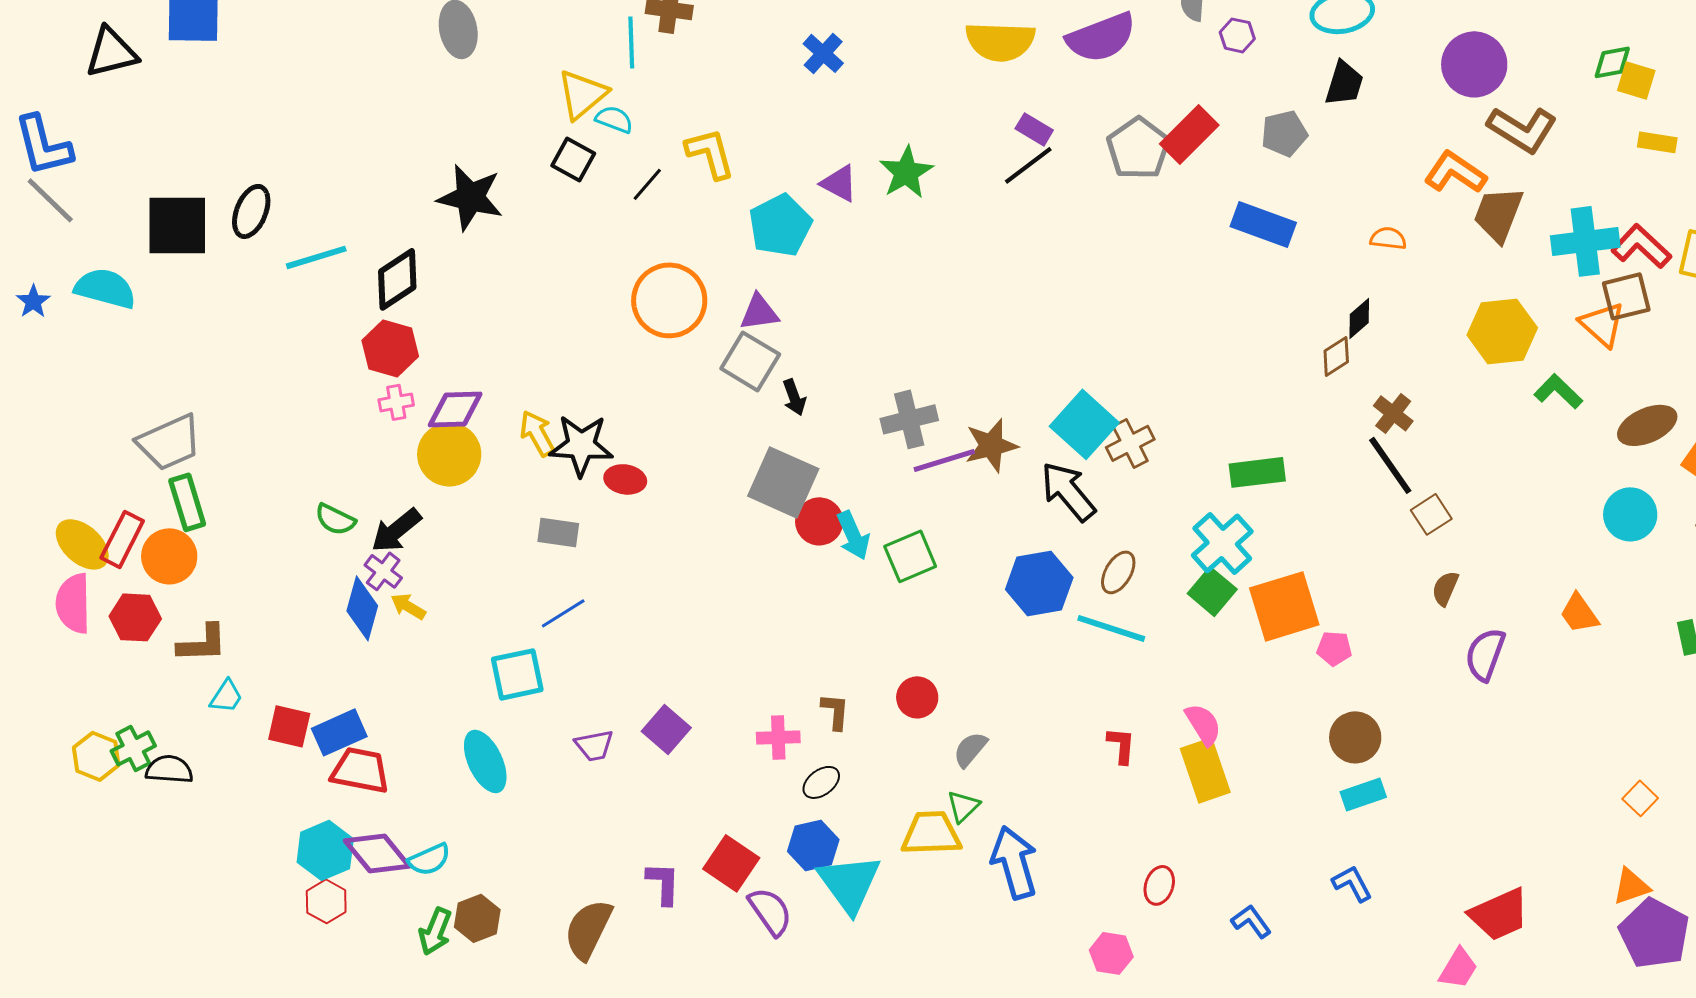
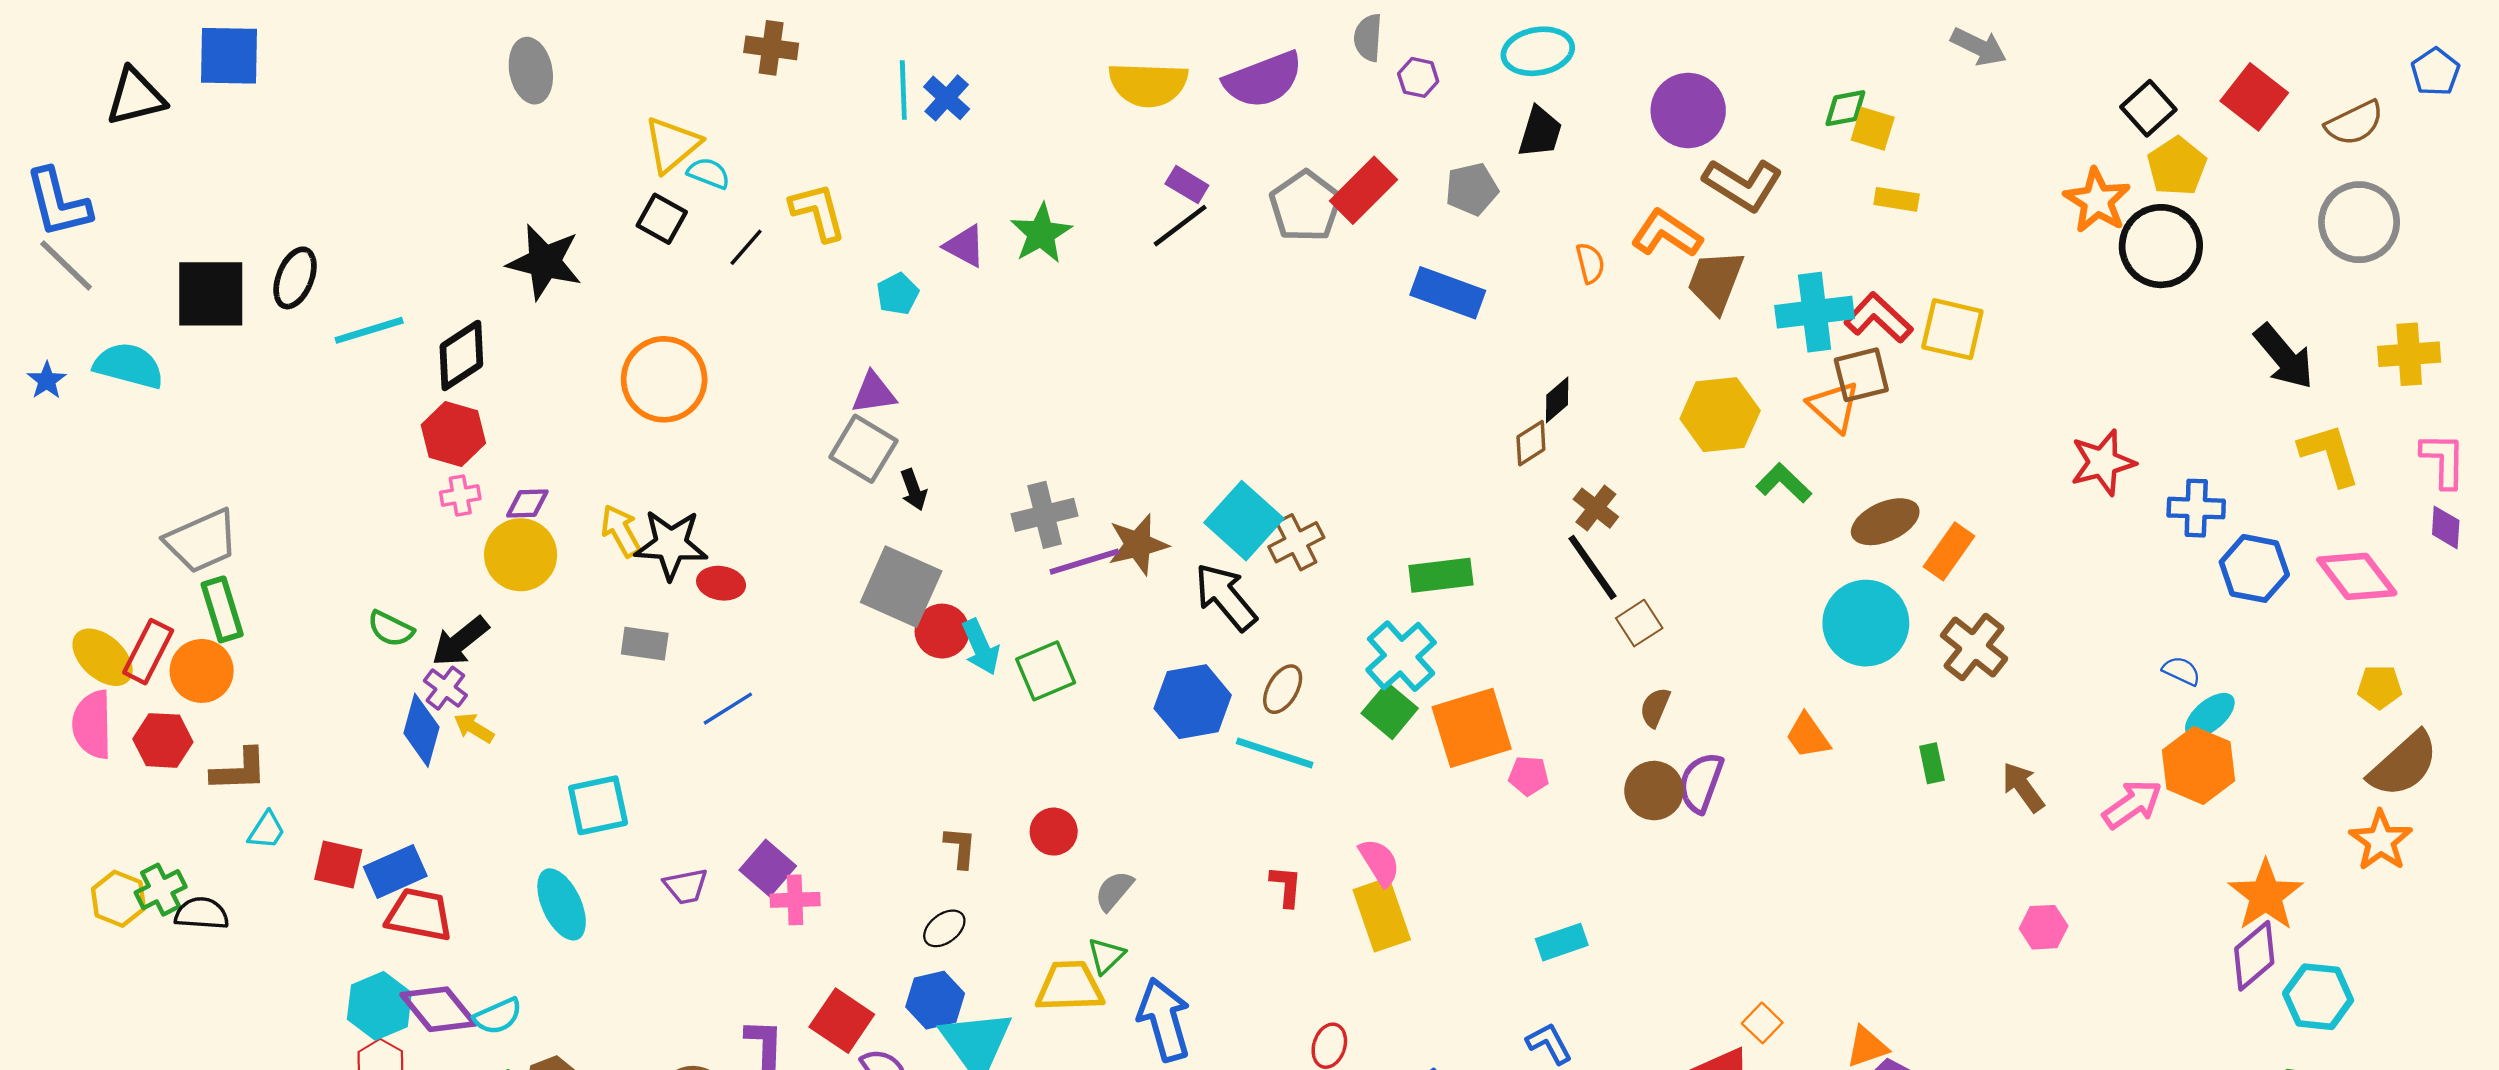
cyan line: (631, 42) -> (903, 90), moved
cyan pentagon: (780, 225) -> (898, 294), size x0.6
orange semicircle: (1388, 238) -> (1590, 263), moved, turned 69
orange circle: (669, 300) -> (664, 379), moved
purple diamond: (455, 409) -> (527, 503), size x0.7
cyan circle: (1630, 514) -> (1866, 623), size x1.4
blue line: (563, 613) -> (728, 709), moved
pink cross: (778, 737) -> (795, 900), moved
brown circle: (1355, 737) -> (1654, 791), moved
orange square: (1640, 798) -> (1762, 1023), moved

